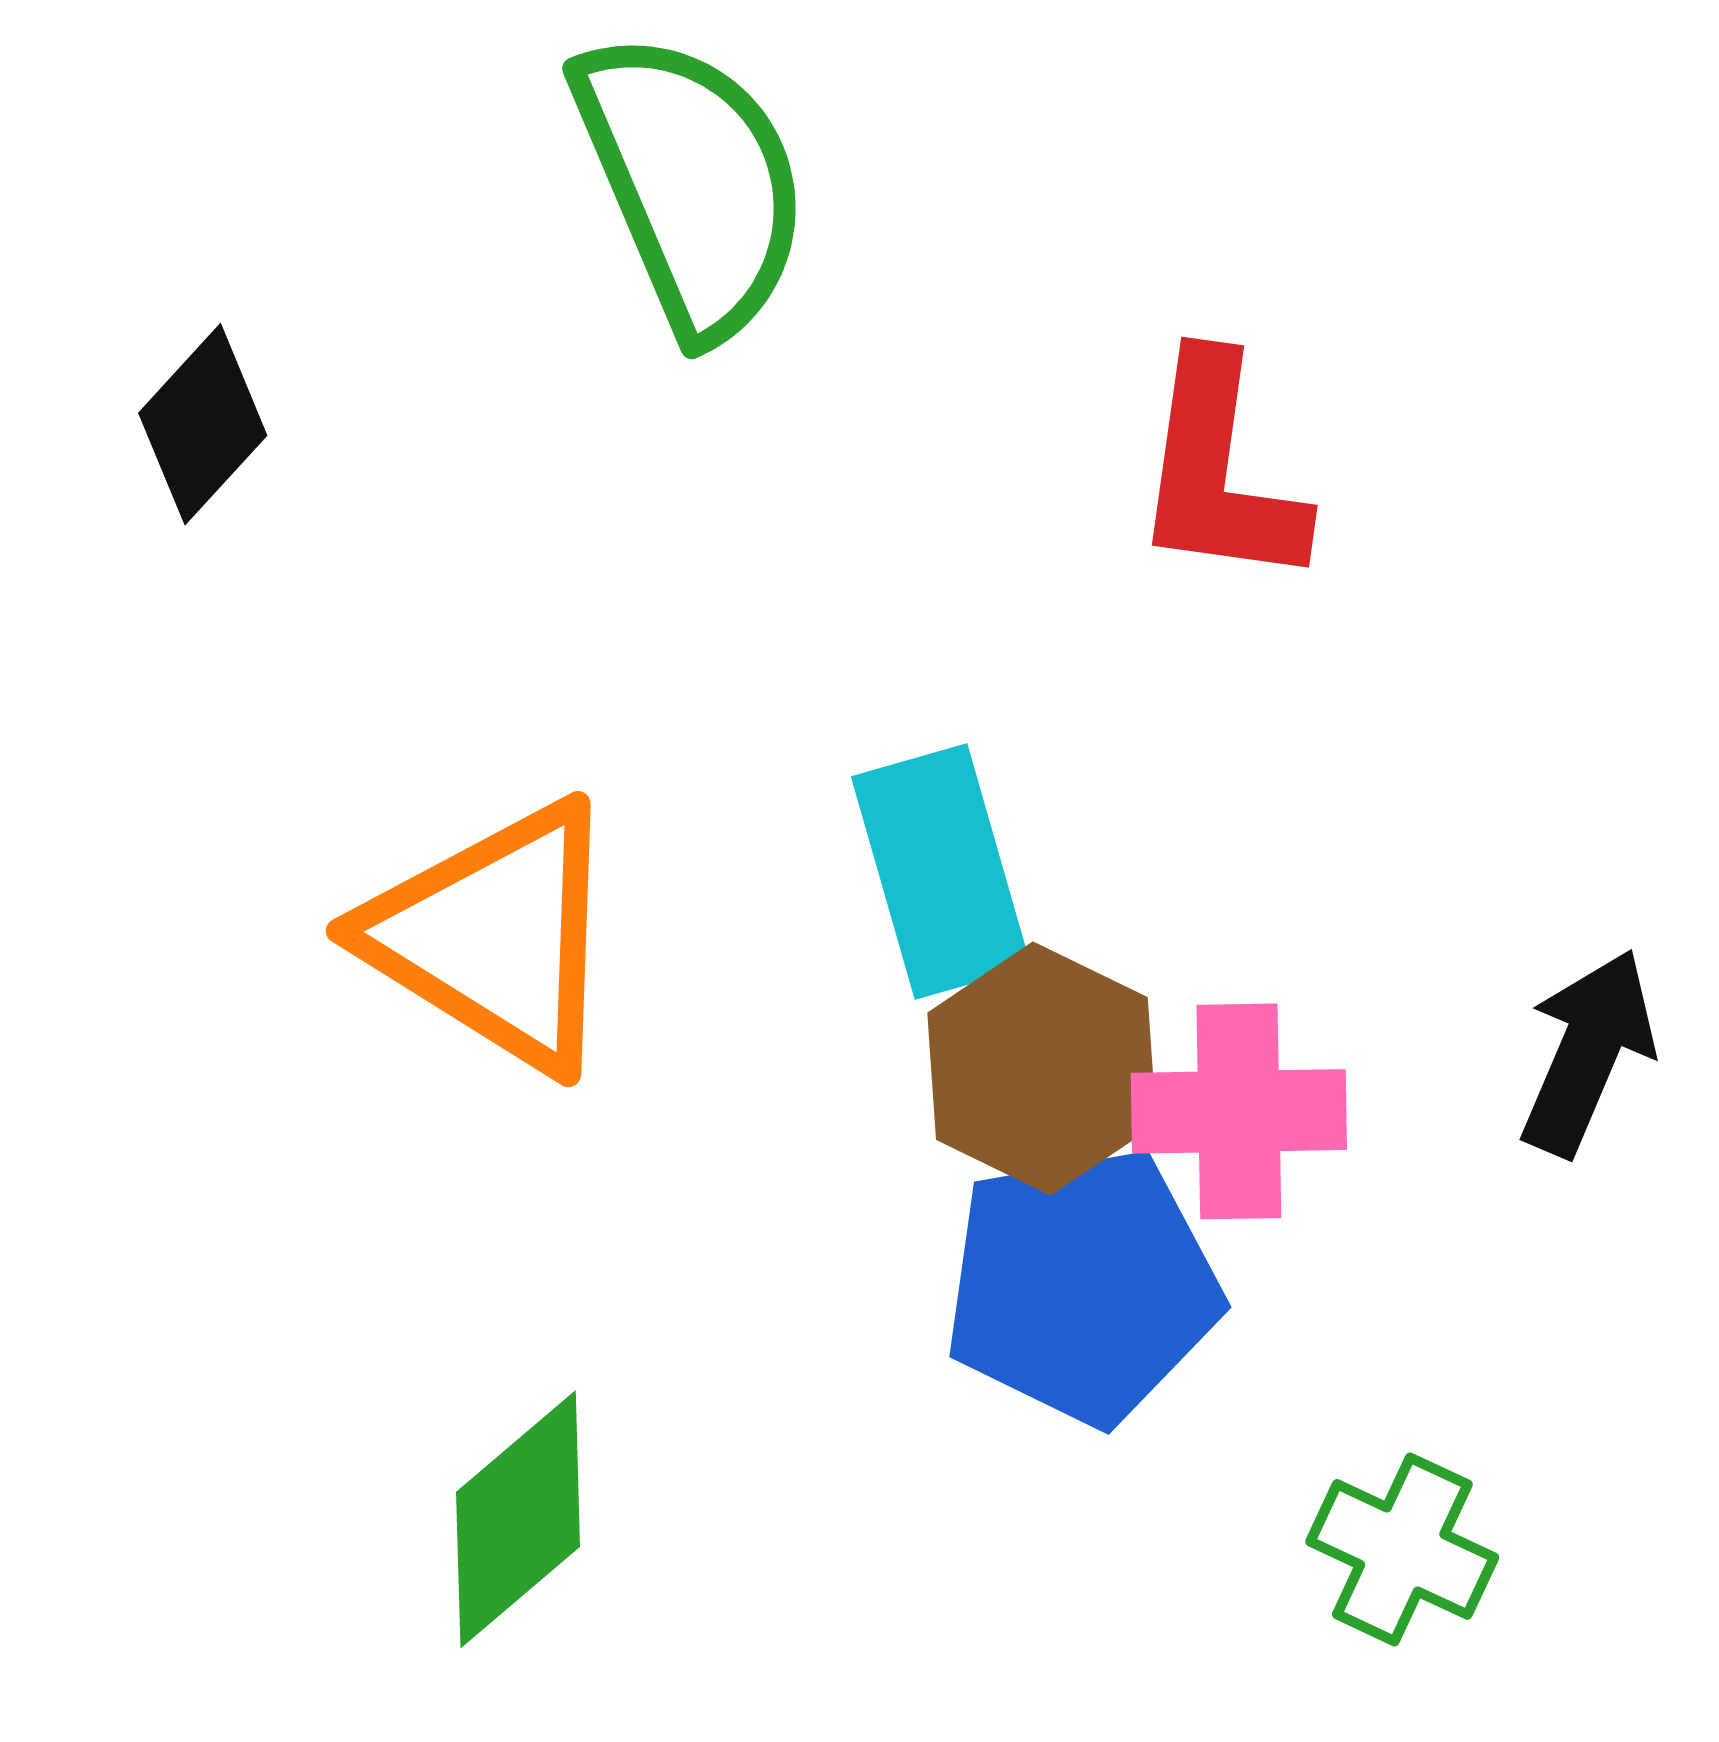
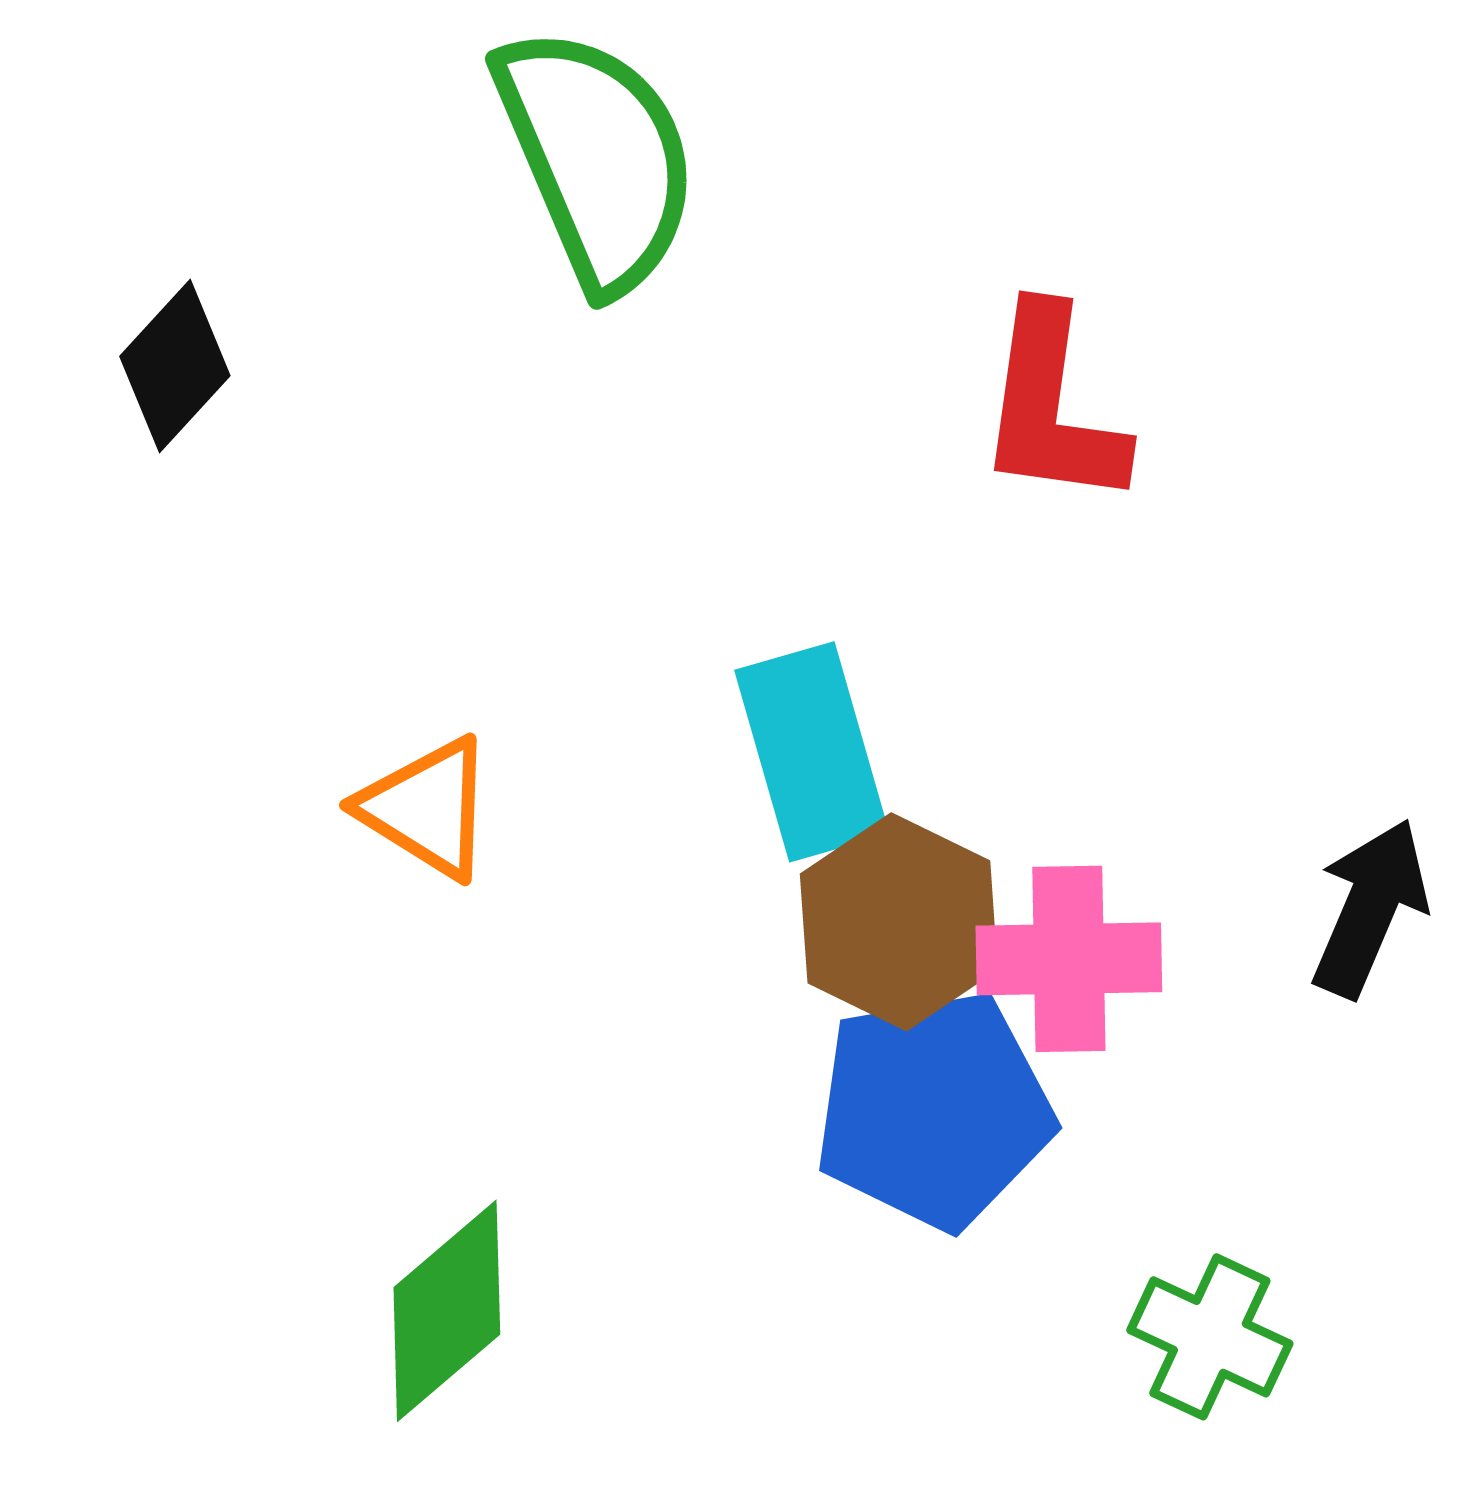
orange triangle: (495, 936) -> (427, 808), size x0.6

